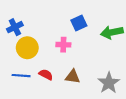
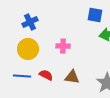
blue square: (79, 23) -> (95, 15), moved, turned 35
blue cross: (15, 27) -> (30, 22), moved

